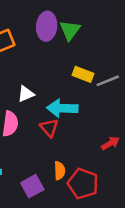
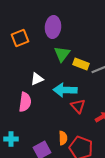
green triangle: (70, 30) -> (62, 54), moved
red triangle: (49, 128) -> (78, 106), moved

